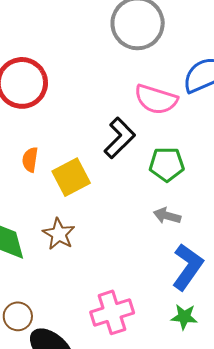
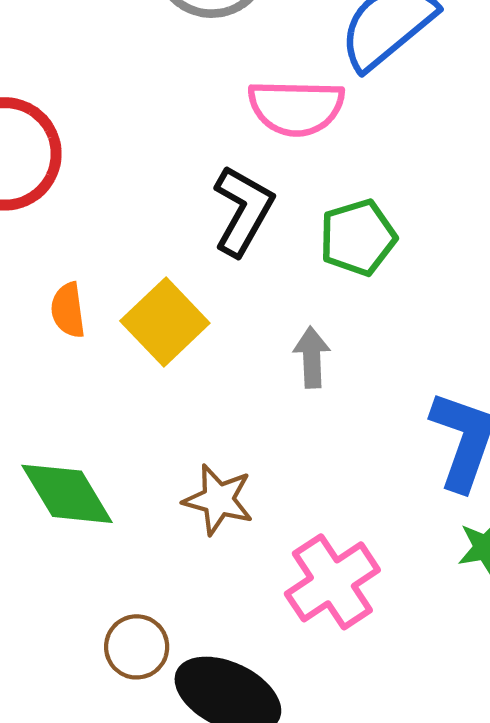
gray arrow: (167, 216) -> (312, 357), moved, turned 88
brown star: (59, 234) -> (218, 500), moved

